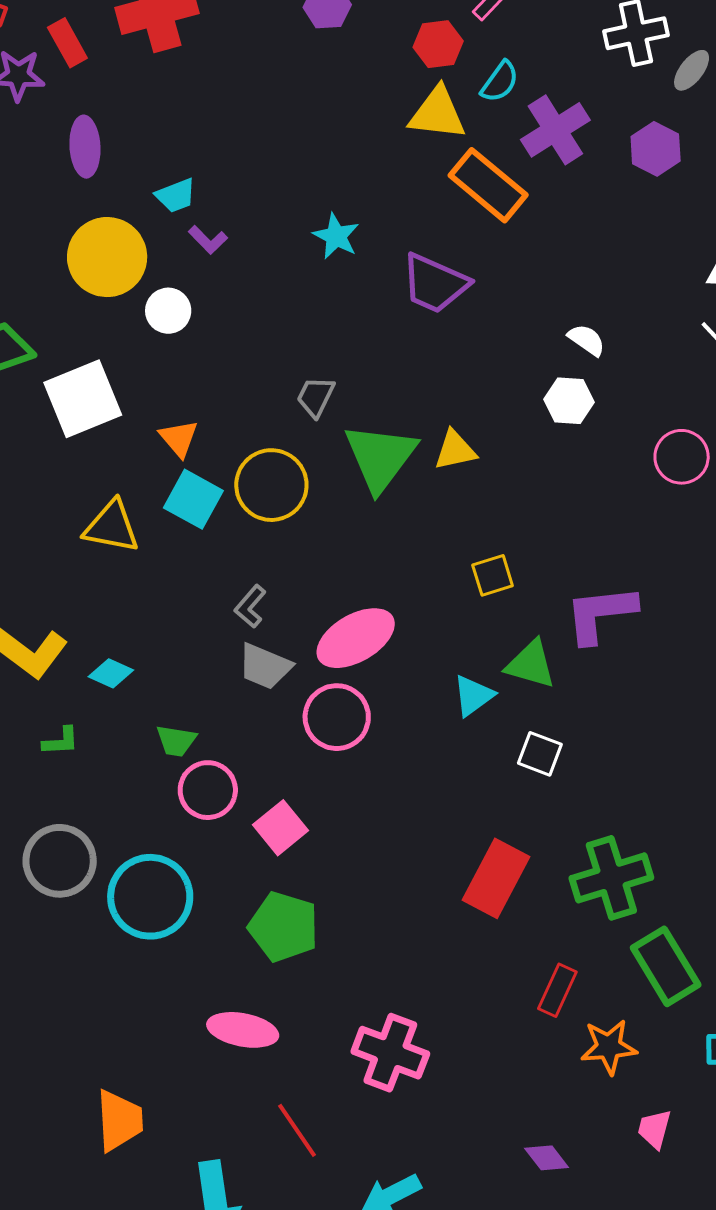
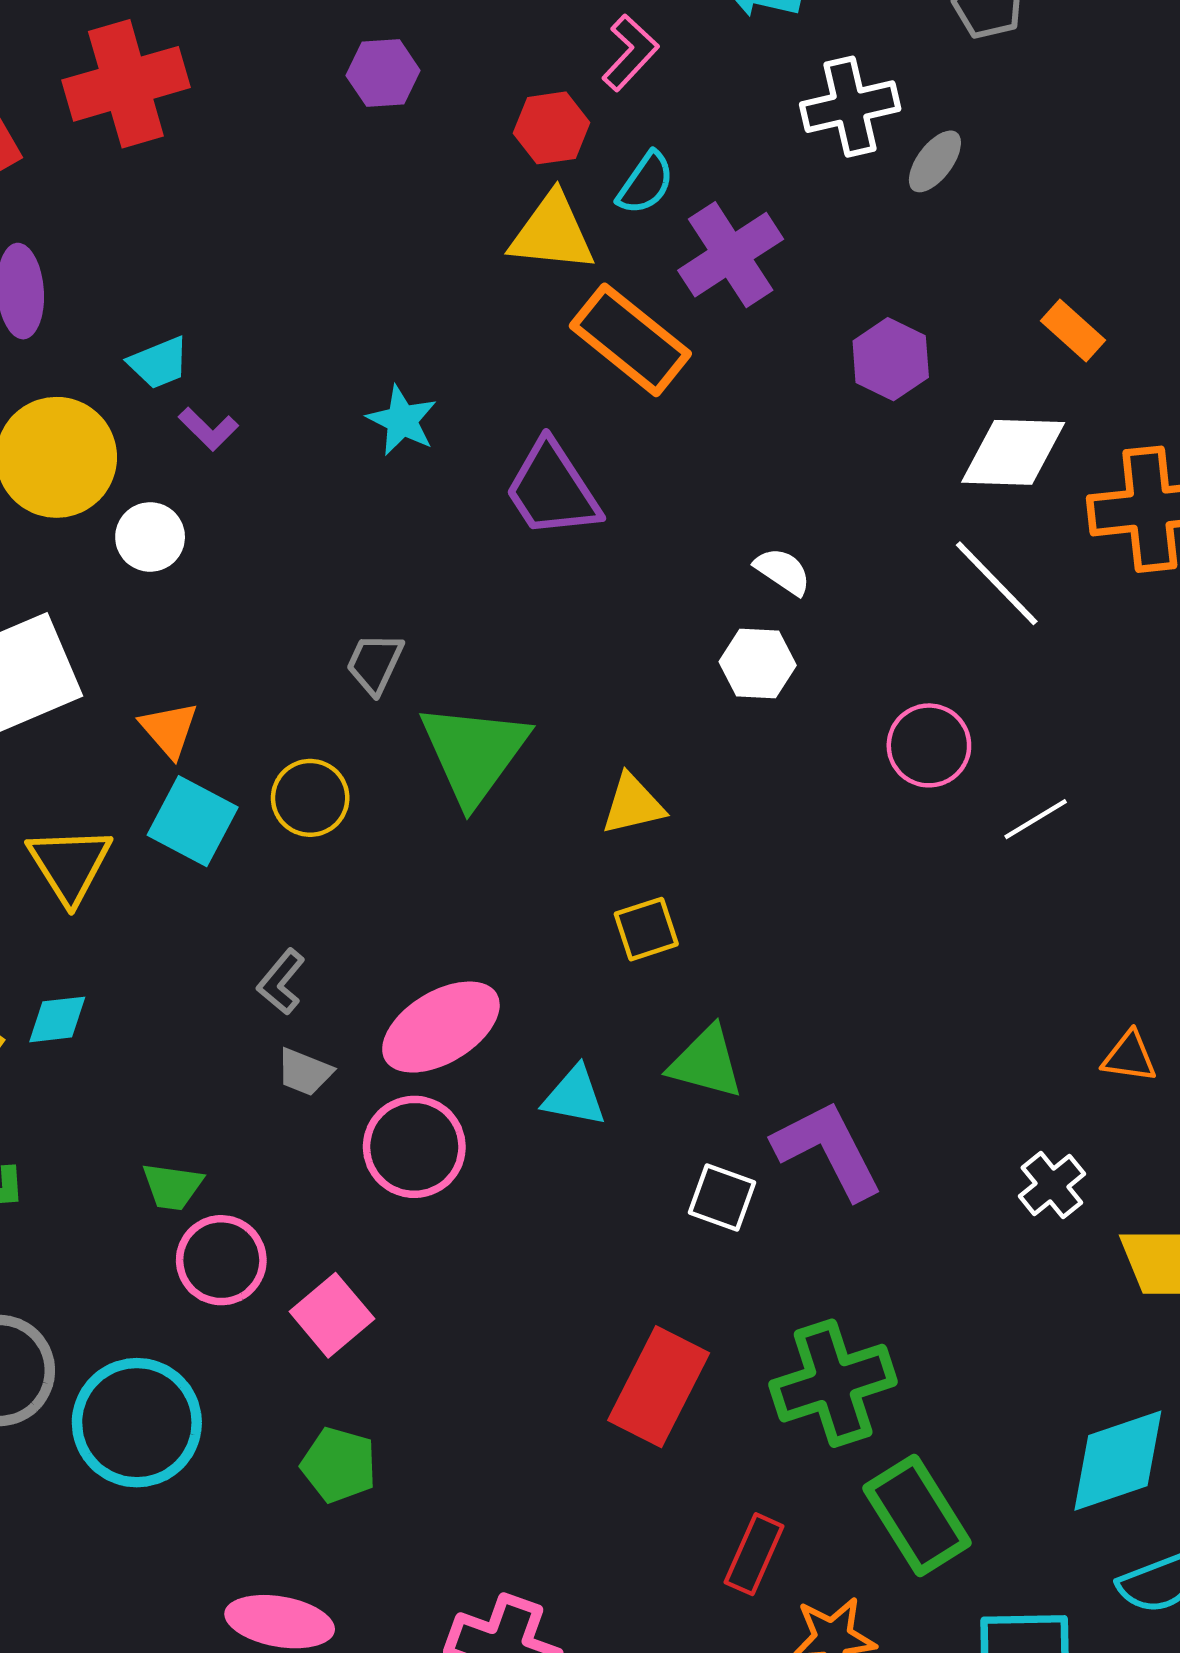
purple hexagon: (656, 149) -> (891, 359), moved
purple trapezoid: (435, 283) -> (552, 489), turned 34
yellow triangle: (455, 450) -> (633, 804), moved
yellow circle: (271, 485) -> (310, 798), size x0.7
yellow triangle: (112, 527) -> (70, 865), turned 48
purple L-shape: (600, 614) -> (828, 1150), moved, turned 70
gray trapezoid: (265, 666) -> (304, 1072), size x0.7
cyan diamond: (111, 673) -> (57, 1019), moved, turned -30
cyan triangle: (473, 696) -> (574, 1096), moved, turned 48
green pentagon: (283, 927) -> (339, 1465), size x0.7

